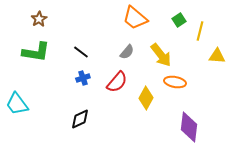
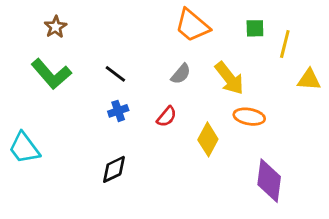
green square: (179, 20) -> (255, 28), turned 32
green L-shape: (36, 52) -> (51, 74), turned 40
red semicircle: (117, 82) -> (167, 117), size x0.7

